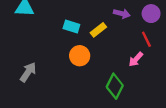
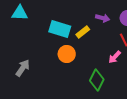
cyan rectangle: (71, 26) -> (60, 29), size x1.5

